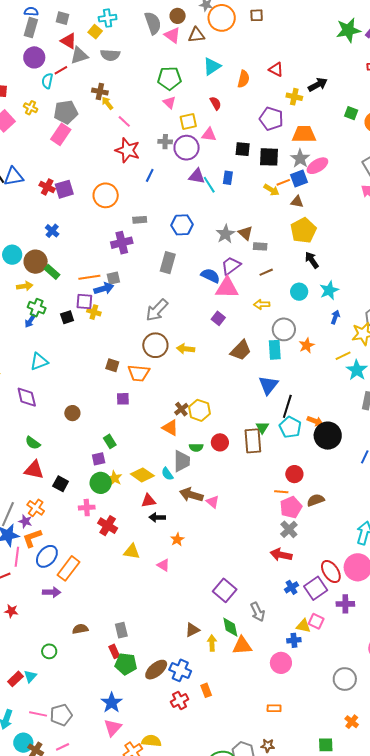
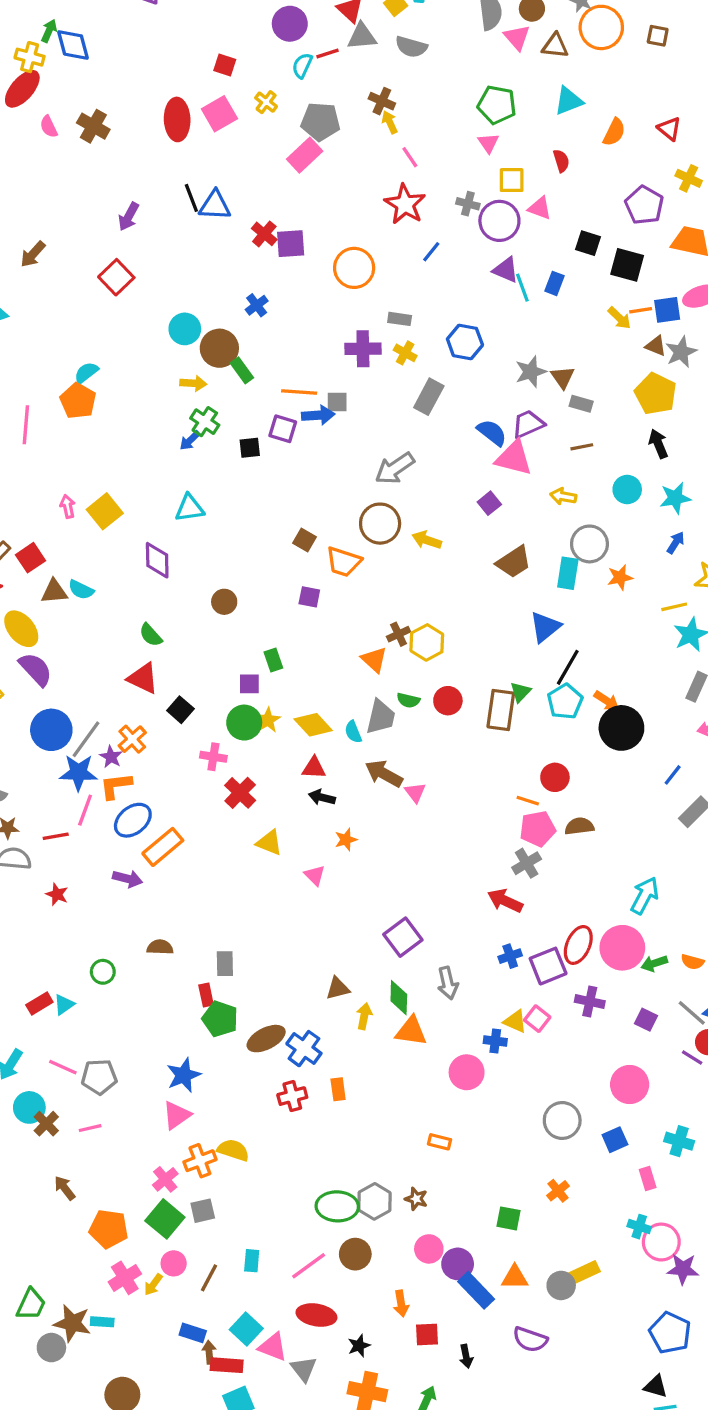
gray star: (300, 158) -> (681, 352), moved
yellow pentagon: (303, 230) -> (656, 394), turned -30
yellow cross: (94, 312) -> (405, 353), moved
red ellipse: (331, 572) -> (578, 945), turned 45

